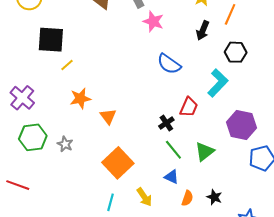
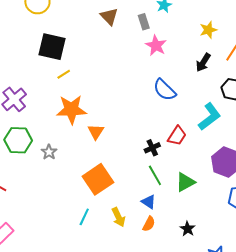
orange star: (80, 98) -> (71, 109), size x1.4
orange semicircle: (187, 198) -> (149, 224), moved

